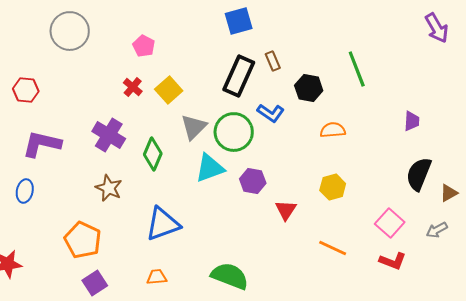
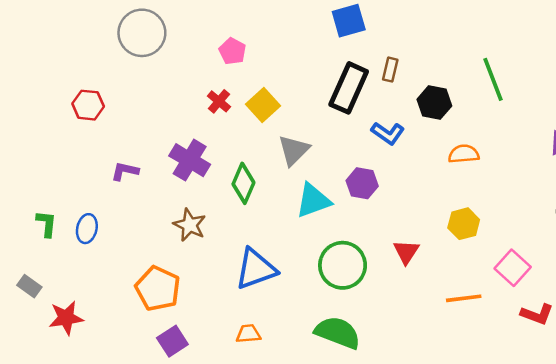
brown rectangle: (273, 61) -> (390, 70), turned 36
green circle: (234, 132) -> (343, 265), moved
purple L-shape: (42, 144) -> (125, 171), moved, size x0.6
purple hexagon: (253, 181) -> (362, 183), moved
pink square: (390, 223) -> (513, 268), moved
orange line: (333, 248) -> (464, 298), turned -32

